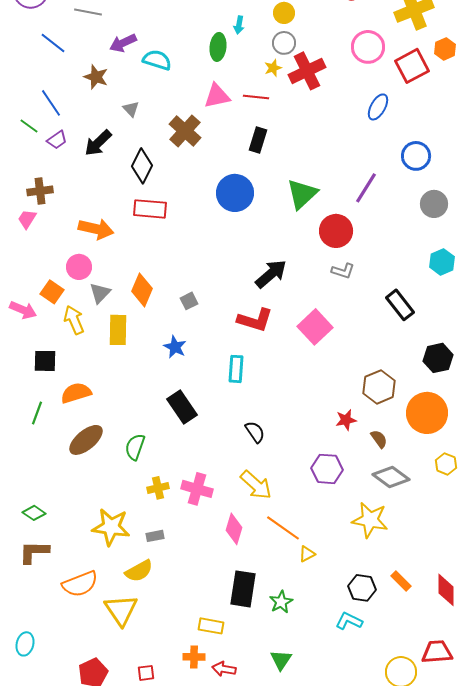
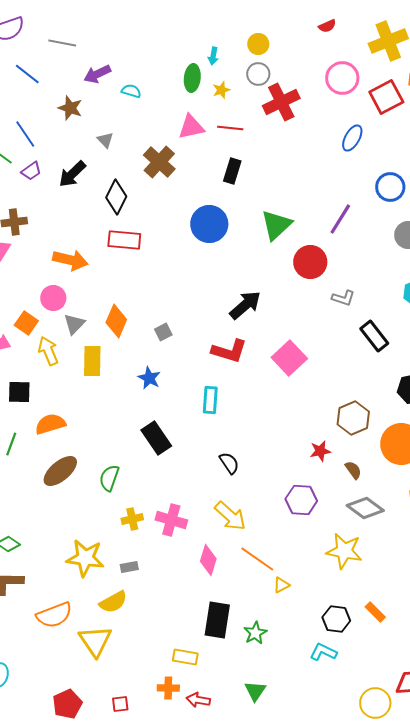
cyan semicircle: (157, 60) -> (131, 91), size x0.7
yellow star: (273, 68) -> (221, 90), moved
gray L-shape: (343, 271) -> (343, 298), moved

